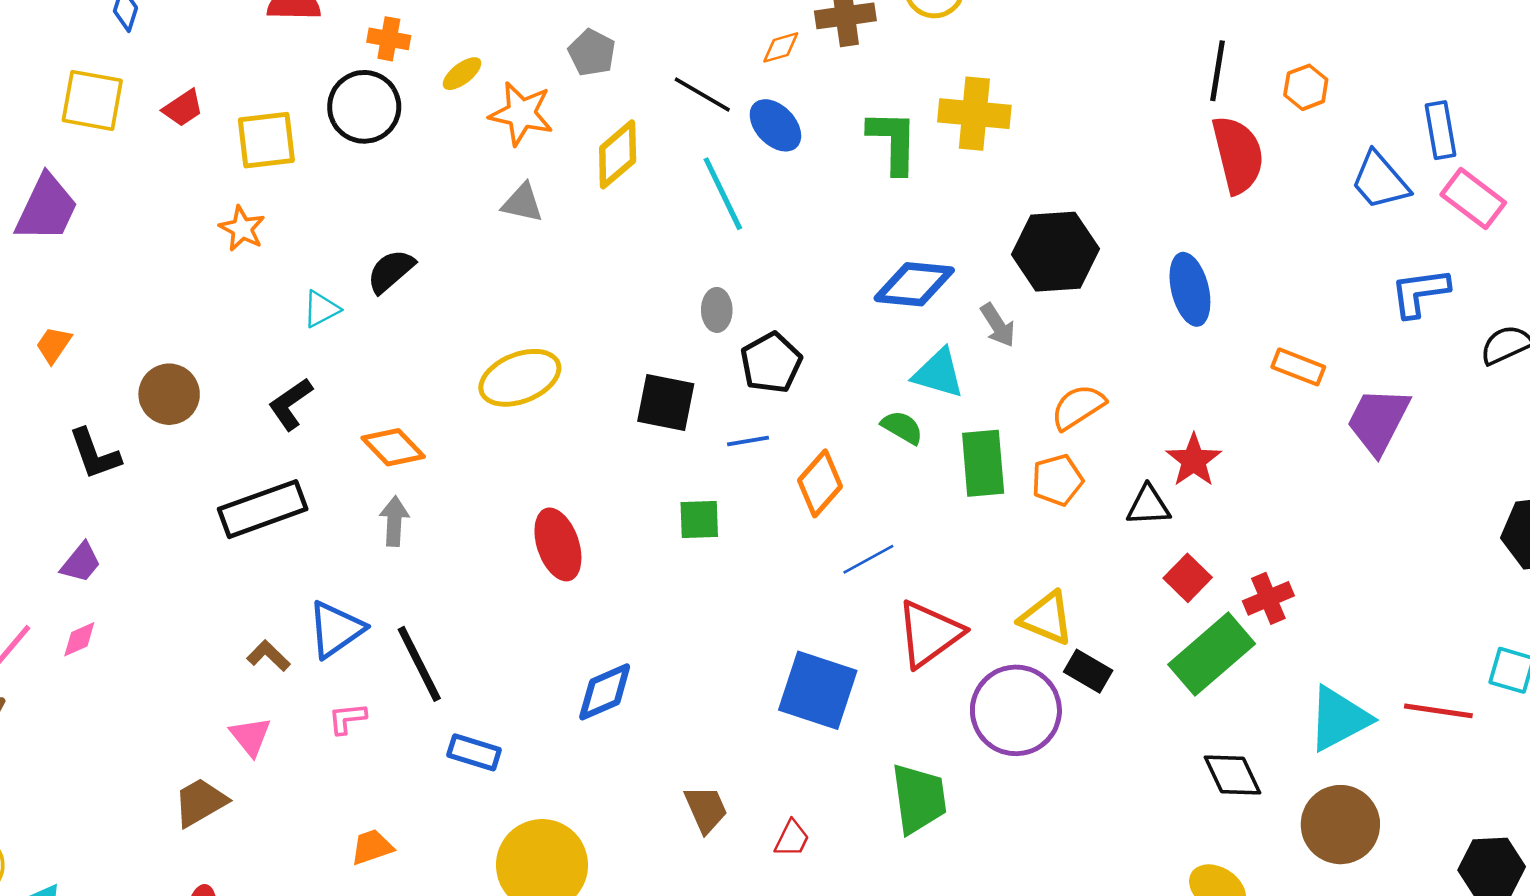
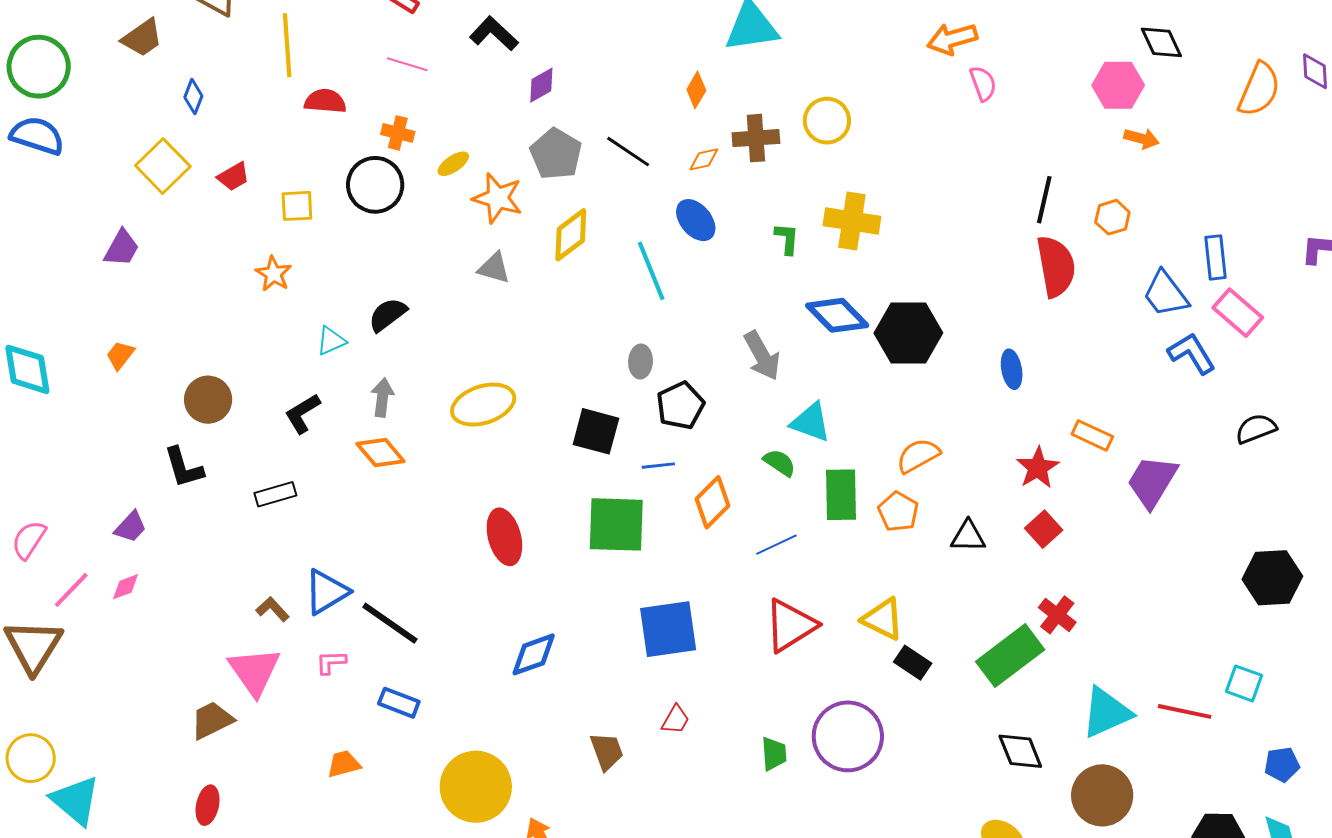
gray pentagon: (592, 53) -> (556, 154), size x1.4
black line: (702, 94) -> (628, 152), moved
yellow square: (92, 100) -> (163, 166), turned 32
yellow square: (266, 140) -> (297, 206), size x0.7
green L-shape: (893, 142) -> (787, 239), size x0.6
purple trapezoid: (47, 208) -> (122, 248), size x0.7
blue diamond: (914, 284) -> (837, 315), moved, turned 36
blue ellipse: (1190, 289) -> (1012, 369), size x0.7
blue L-shape: (1420, 292) -> (1192, 353), moved, turned 63
gray arrow: (998, 325) -> (762, 356), moved, size x1.4
black L-shape: (95, 454) -> (184, 467), moved
red star: (1194, 460) -> (1038, 468), moved
orange pentagon: (1057, 480) -> (898, 512), turned -30
black rectangle: (263, 509) -> (275, 494), size x0.6
green square: (699, 520) -> (616, 524), size x1.8
gray arrow: (394, 521) -> (382, 397), moved
blue line: (868, 559) -> (776, 545), moved
red square: (1188, 578) -> (1044, 529), moved
red cross: (1268, 598) -> (1057, 615), turned -33
black line: (419, 664) -> (390, 623), turned -32
blue square: (818, 690) -> (668, 629), moved, turned -30
purple circle: (1016, 710) -> (848, 736), moved
pink triangle: (250, 736) -> (254, 671), size x1.6
blue rectangle: (474, 752) -> (399, 703), moved
green trapezoid: (919, 799) -> (774, 754), size x0.6
red trapezoid: (792, 839) -> (675, 720), moved

